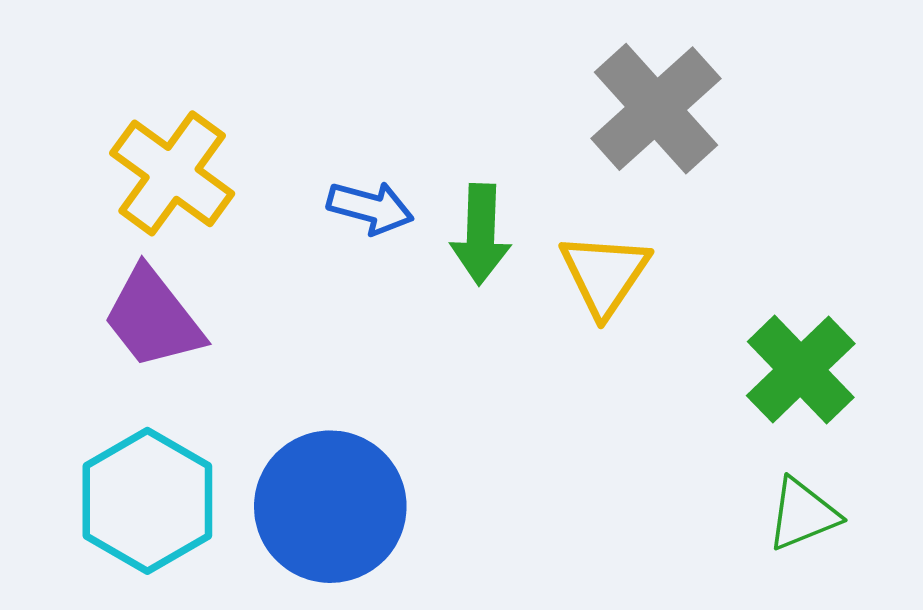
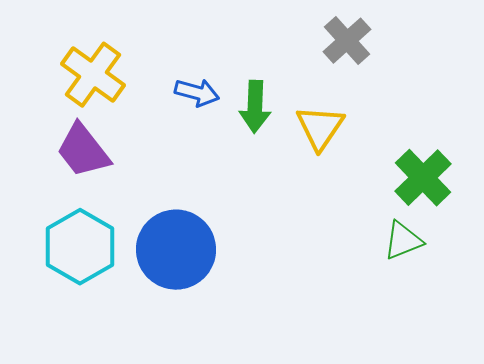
gray cross: (656, 109) -> (347, 41), size x0.7
green triangle: (803, 514) -> (403, 241), moved

